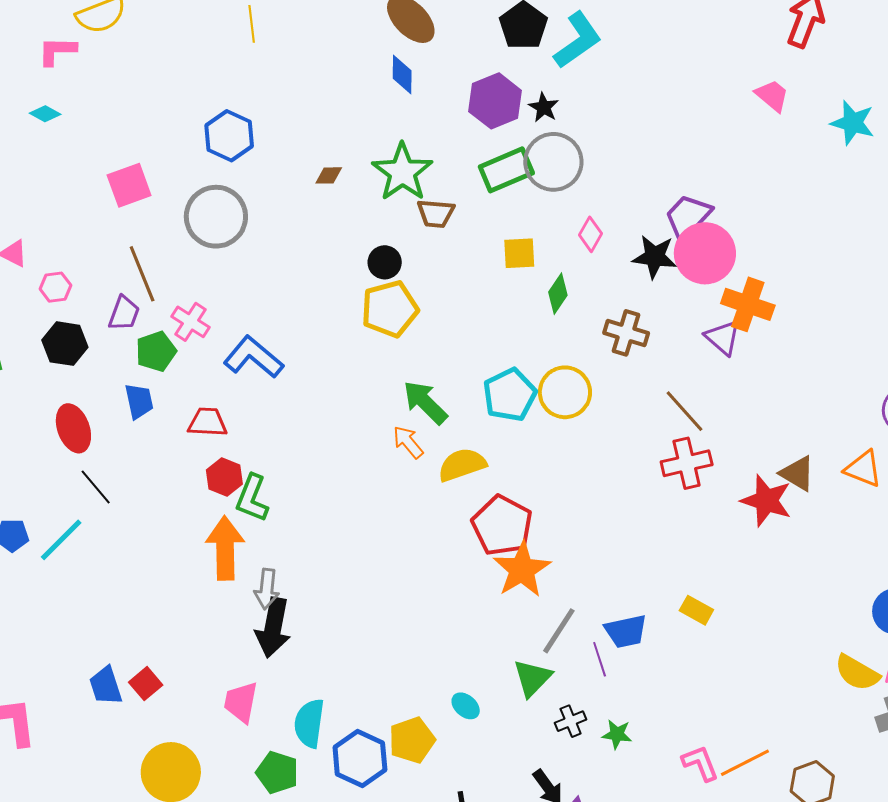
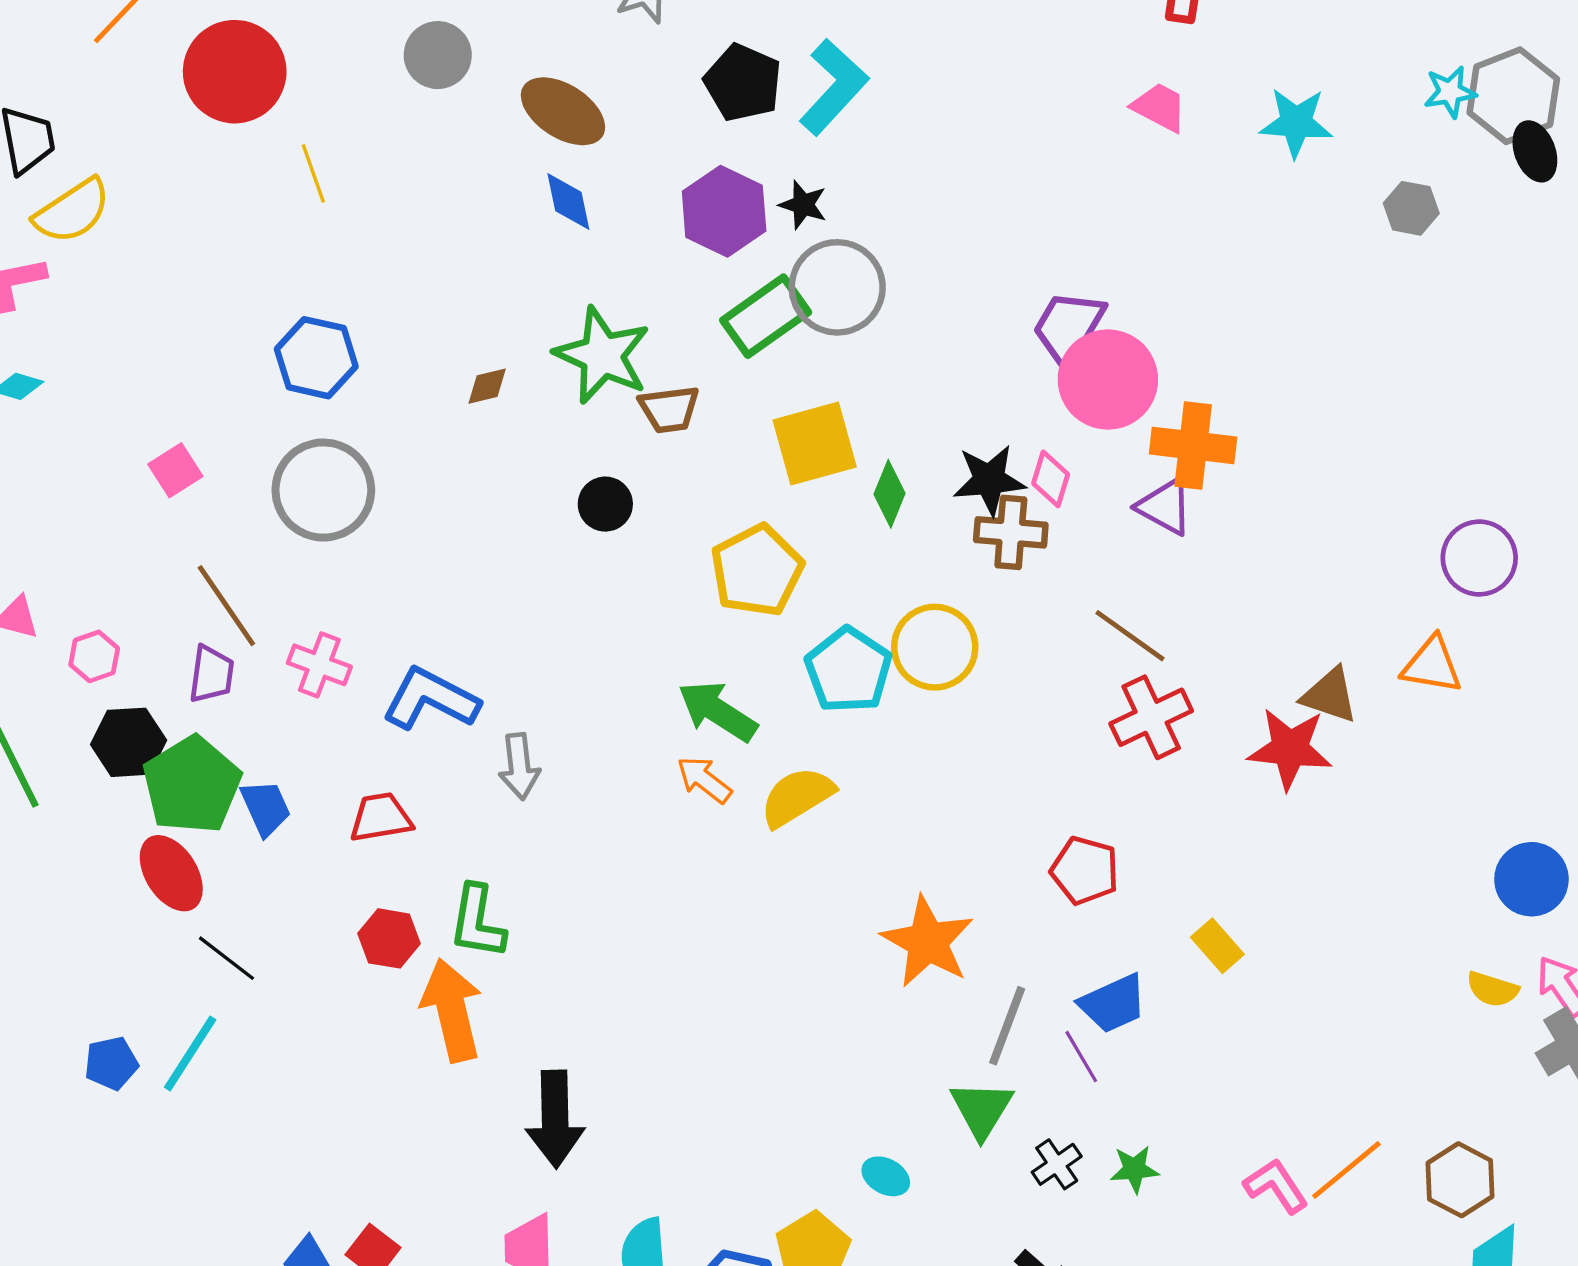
pink square: (129, 185) -> (175, 470), size x0.7
pink diamond: (591, 234) -> (1051, 479), moved
yellow square: (519, 253) -> (815, 444), size x1.5
black star: (655, 257) -> (989, 480), moved
yellow pentagon: (390, 309) -> (757, 570), moved
green pentagon: (156, 351) -> (192, 785), moved, size x1.5
red hexagon: (224, 477) -> (389, 938), moved
red pentagon: (502, 525) -> (1085, 870), moved, size x0.7
gray arrow: (267, 589) -> (519, 766), moved
yellow rectangle: (696, 610) -> (1217, 946), turned 32
yellow semicircle: (857, 673) -> (1492, 989), size x0.7

